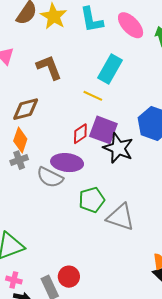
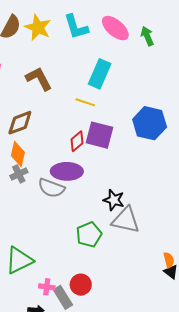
black star: (118, 148) -> (114, 200), moved, size x0.7
green pentagon: (92, 200) -> (89, 235), moved
pink cross: (14, 280) -> (47, 287), moved

